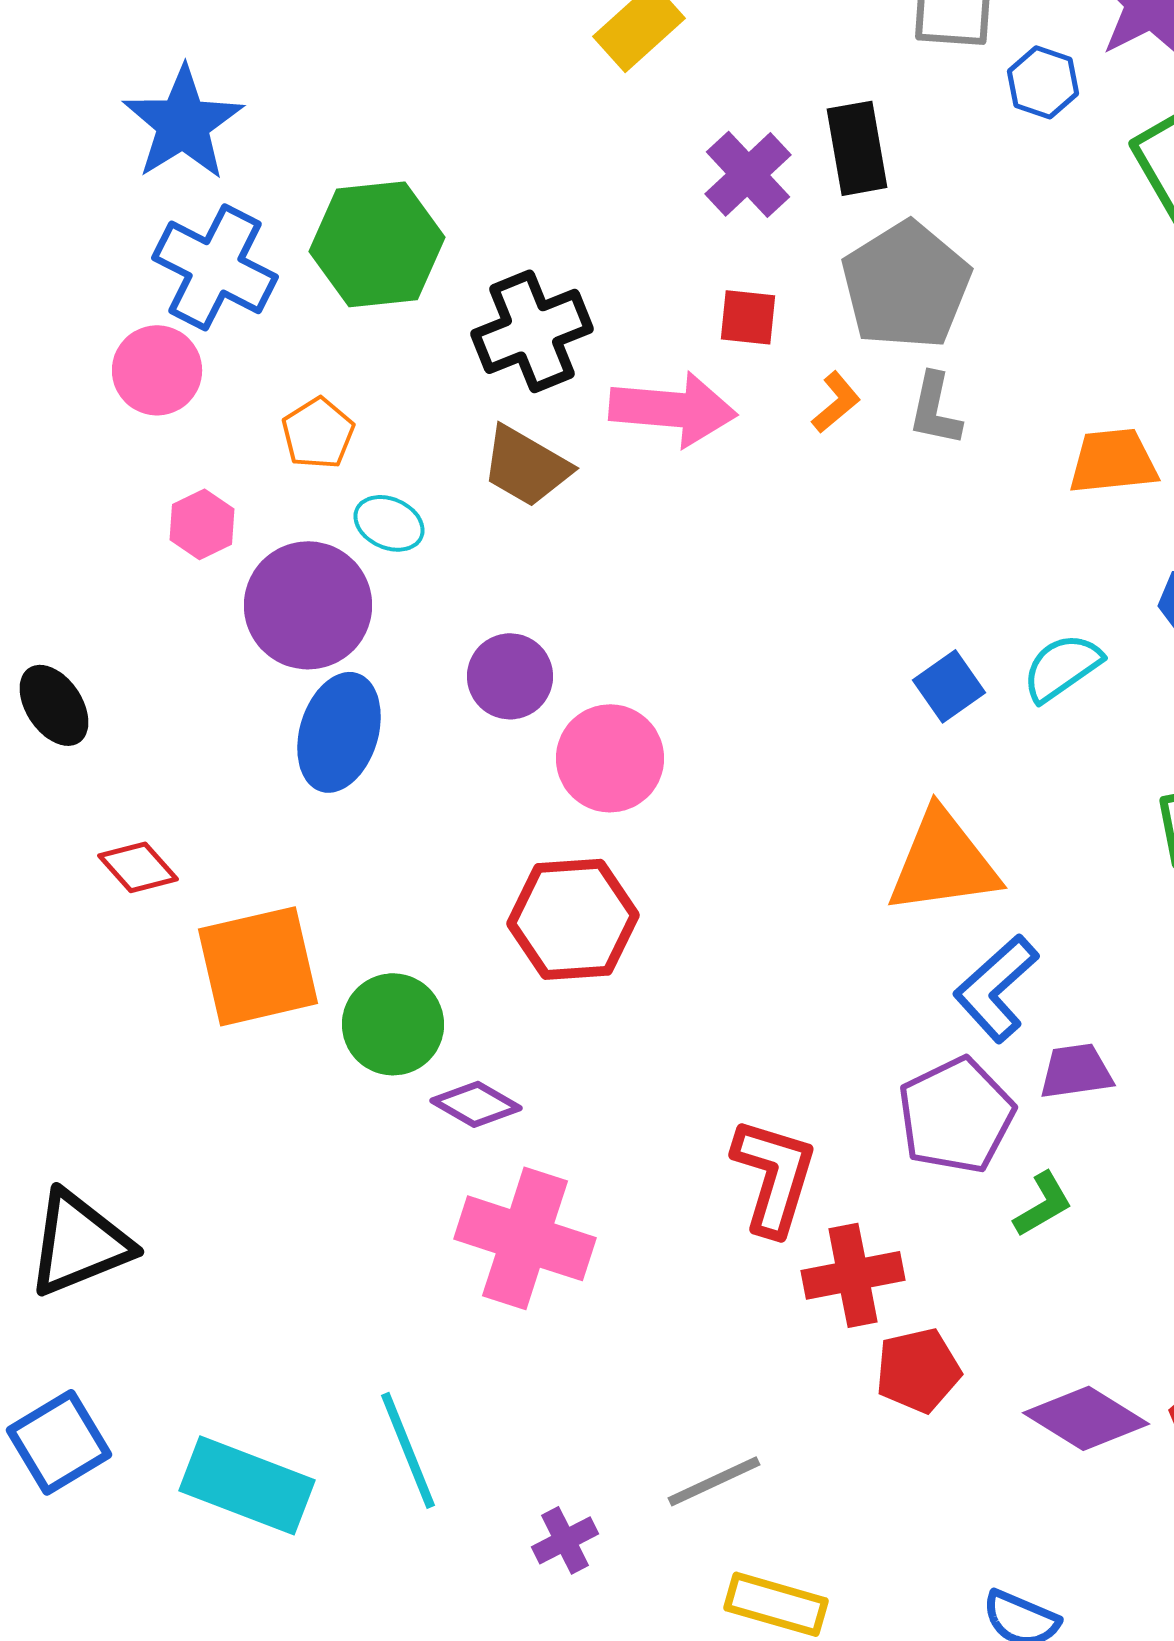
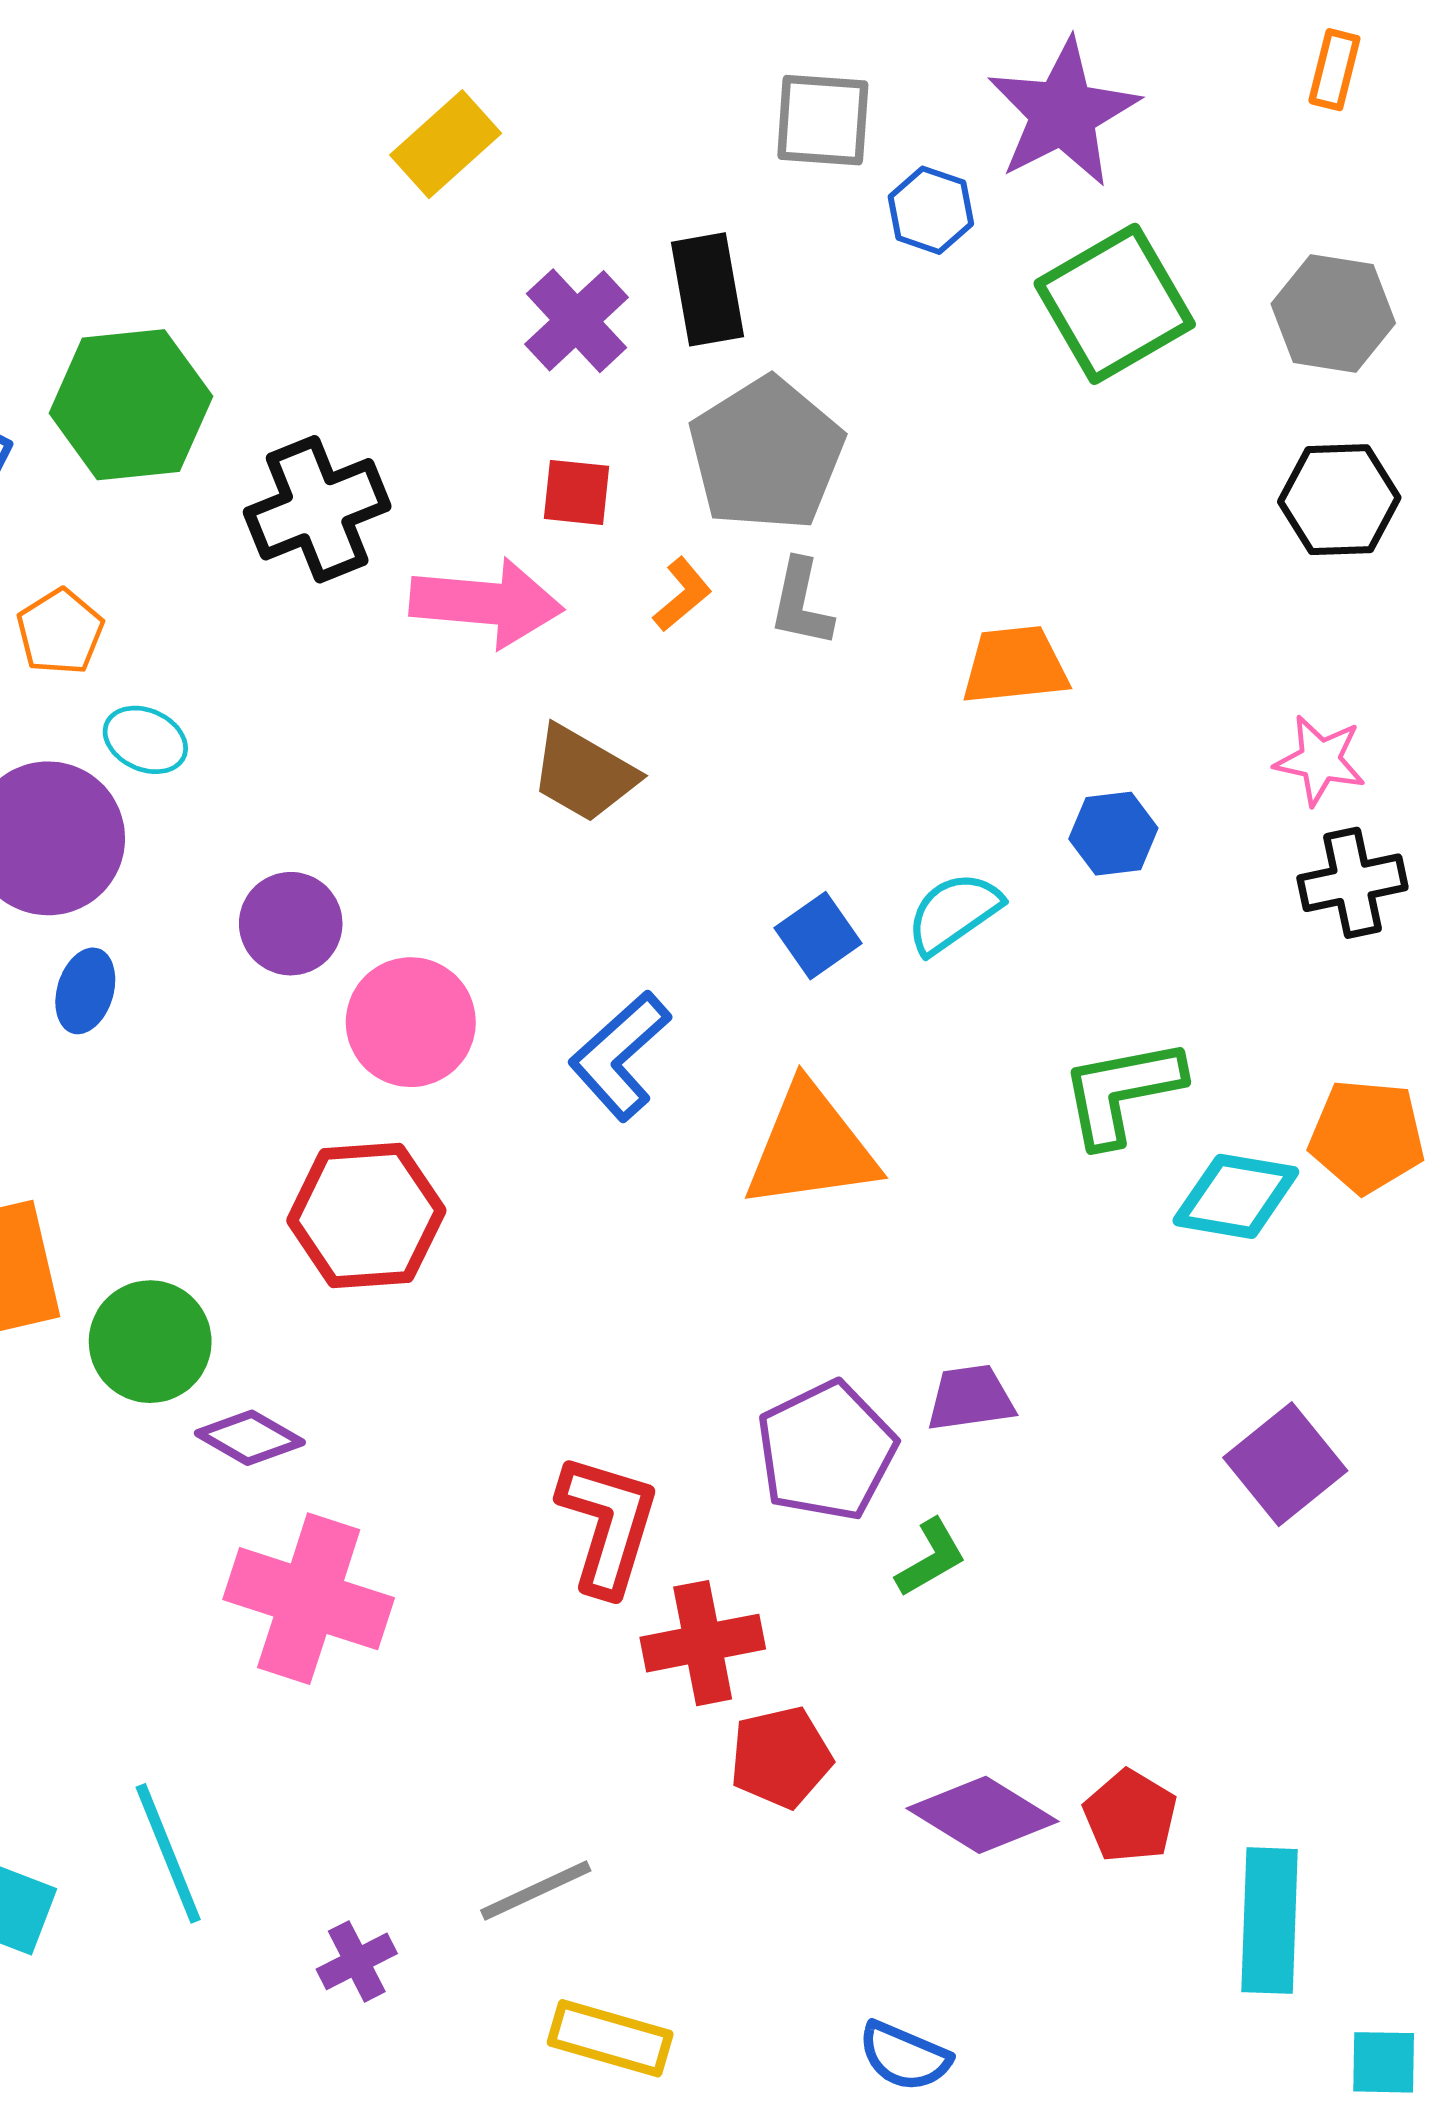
brown trapezoid: (526, 466) -> (584, 774), moved
blue ellipse: (339, 732) -> (85, 991), size x0.6
blue L-shape: (996, 988) -> (620, 1056), moved

